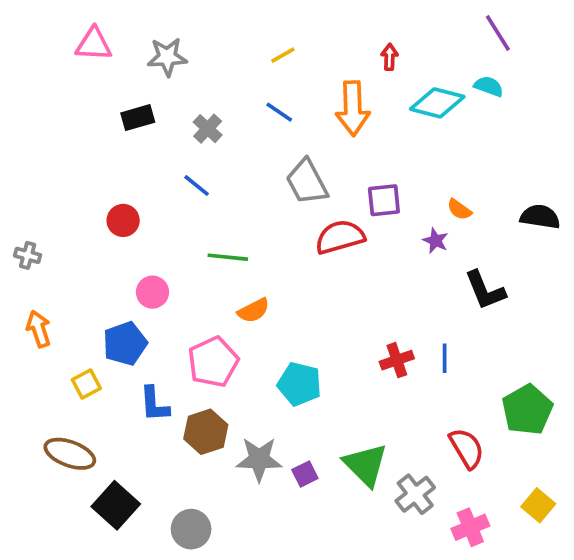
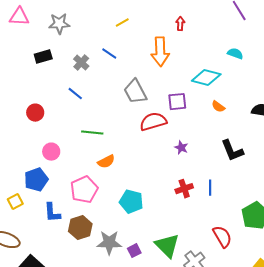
cyan semicircle: (489, 86) -> (235, 54), moved
cyan diamond: (437, 103) -> (206, 78), moved
blue line: (279, 112) -> (109, 54), moved
purple star: (435, 241) -> (181, 148), moved

